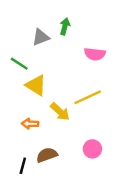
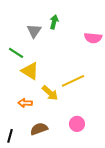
gray triangle: (41, 37) -> (34, 31), turned -35
pink semicircle: (95, 54) -> (93, 38), moved
black line: (23, 166) -> (10, 136), moved

